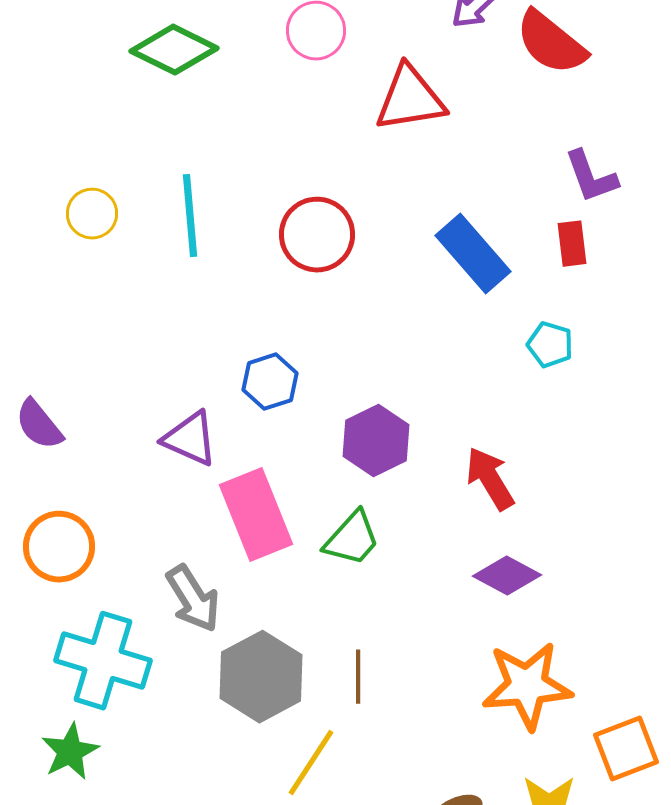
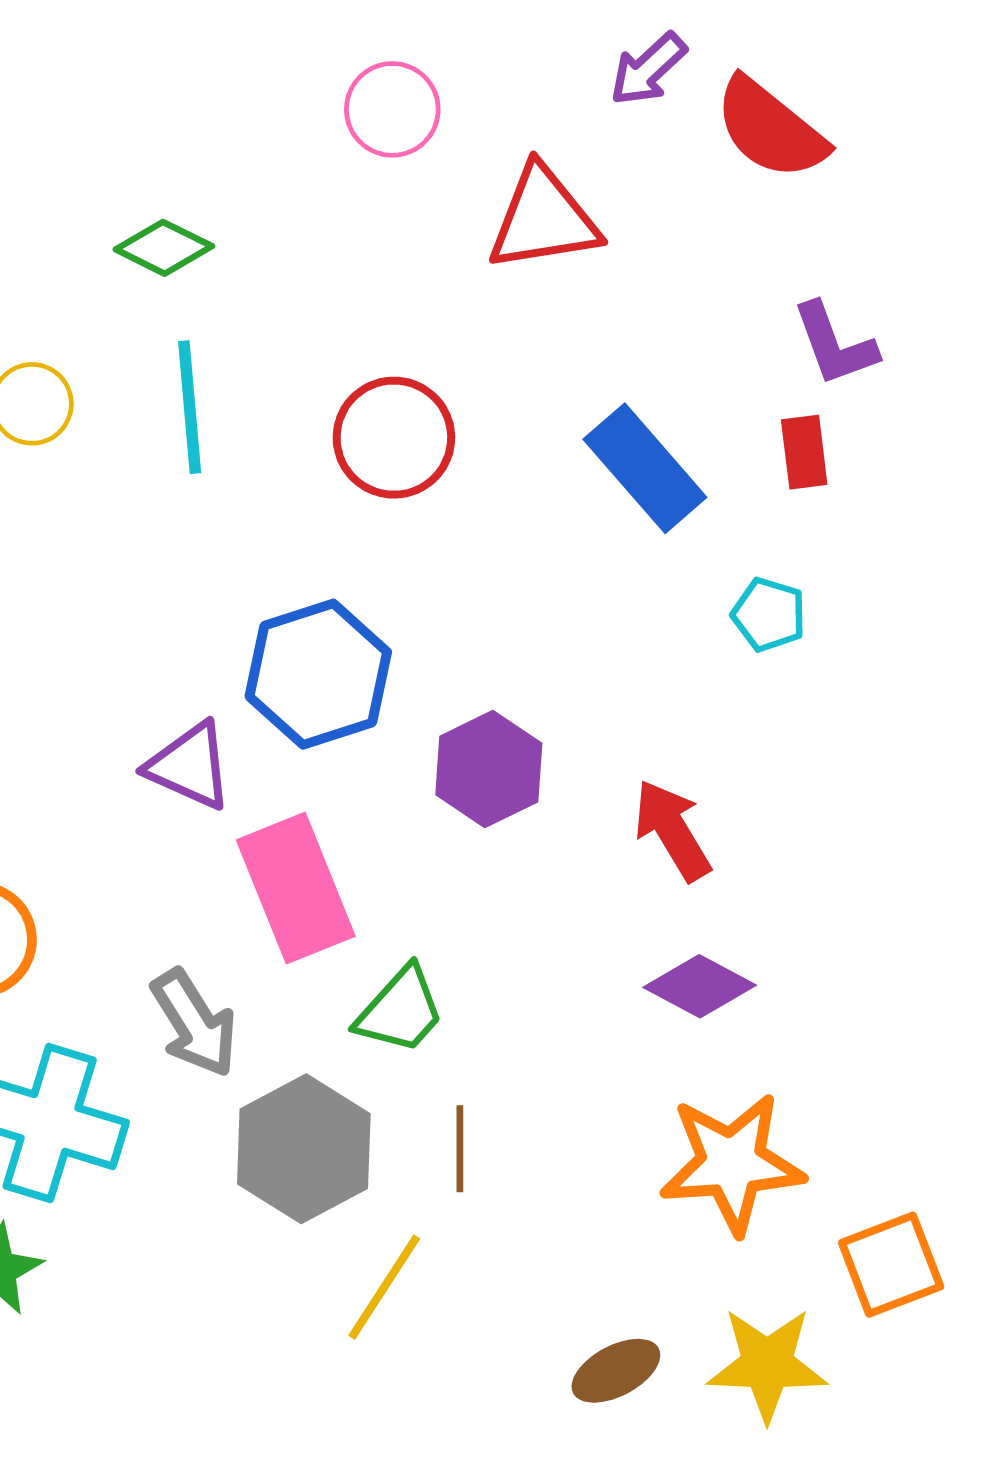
green diamond: (174, 50) -> (164, 248), moved, size x0.7
blue hexagon: (270, 382) -> (318, 674), size x1.6
green trapezoid: (352, 539) -> (400, 1010), moved

